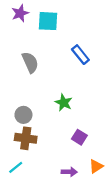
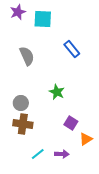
orange triangle: (96, 166) -> (86, 139), moved
cyan line: (16, 167) -> (38, 154), moved

